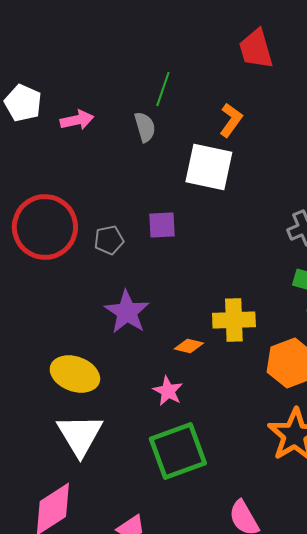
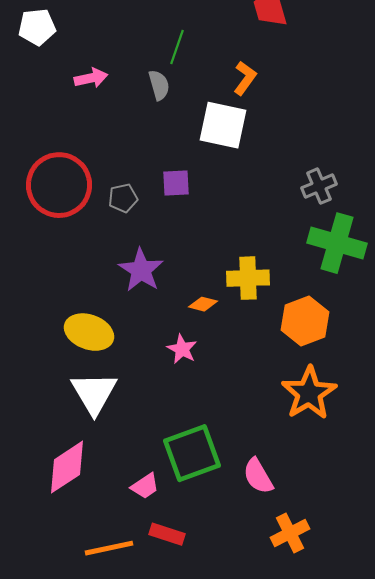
white pentagon: (23, 103) -> (37, 27), moved, turned -30
green square: (178, 451) -> (192, 453), moved

